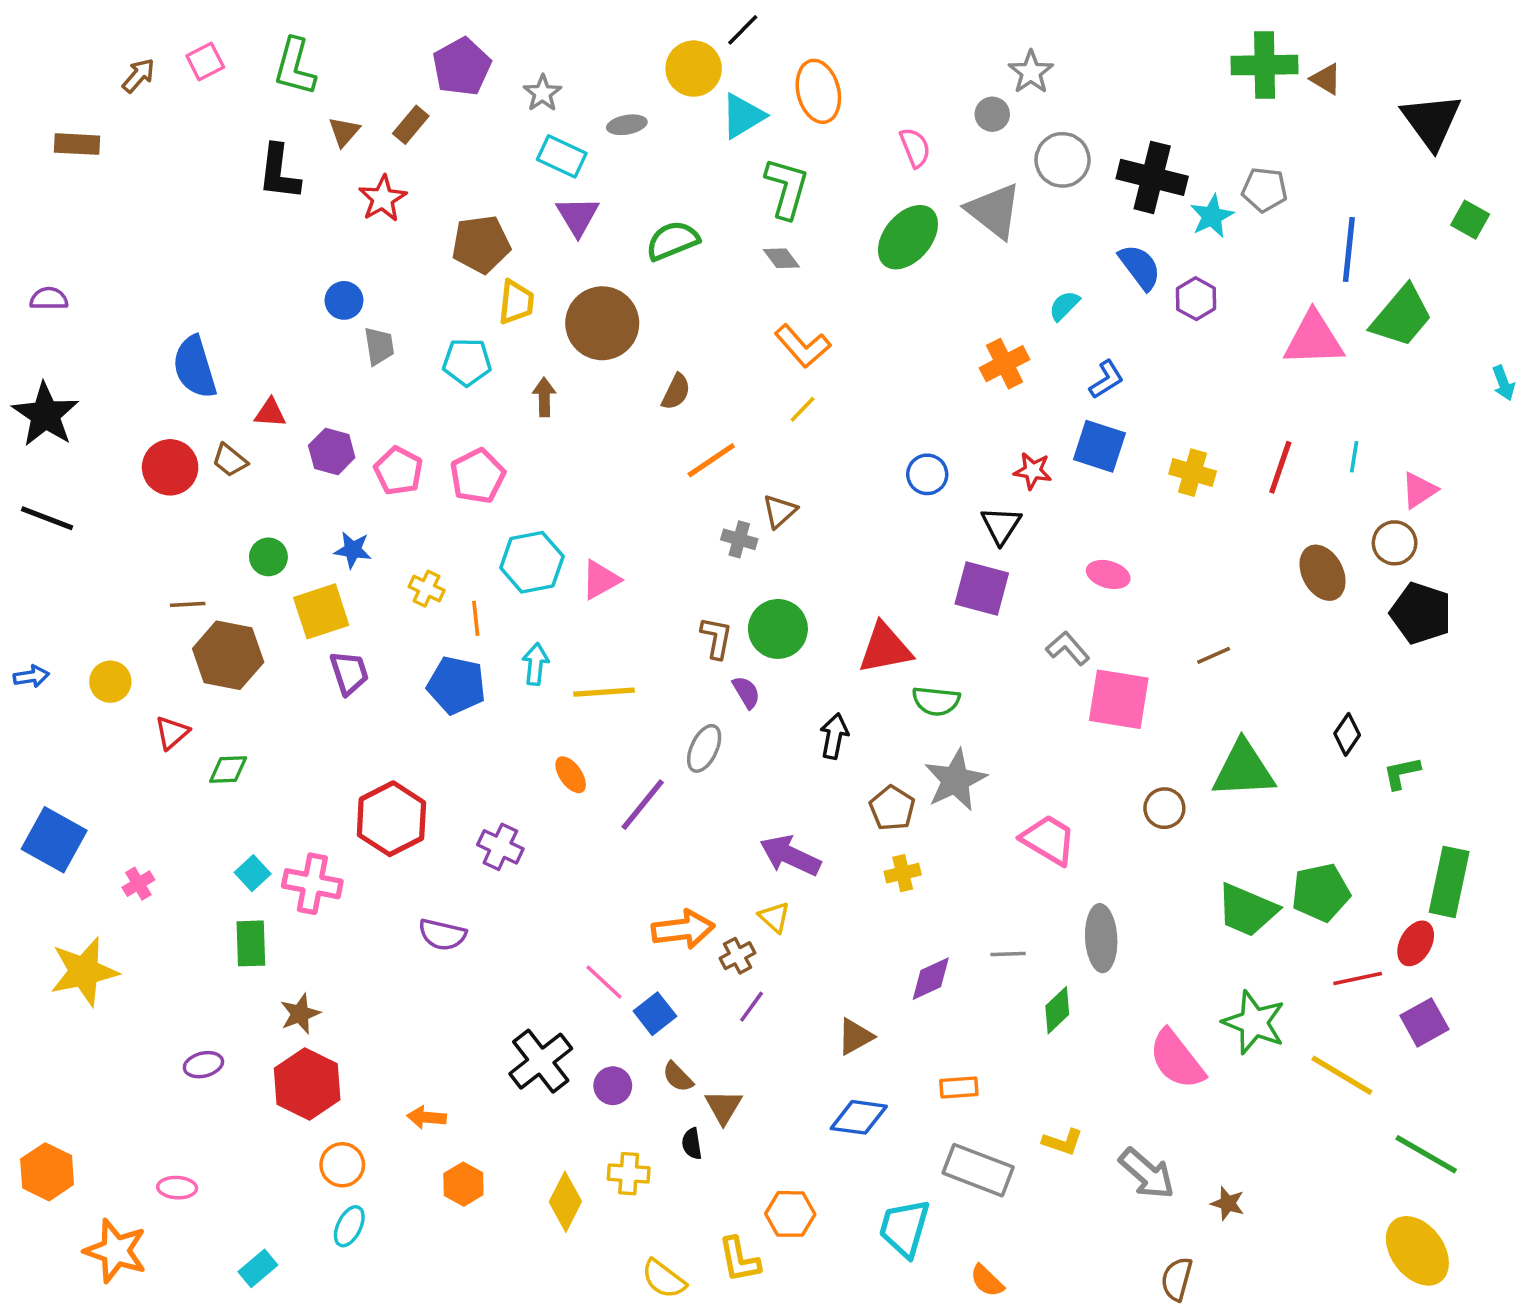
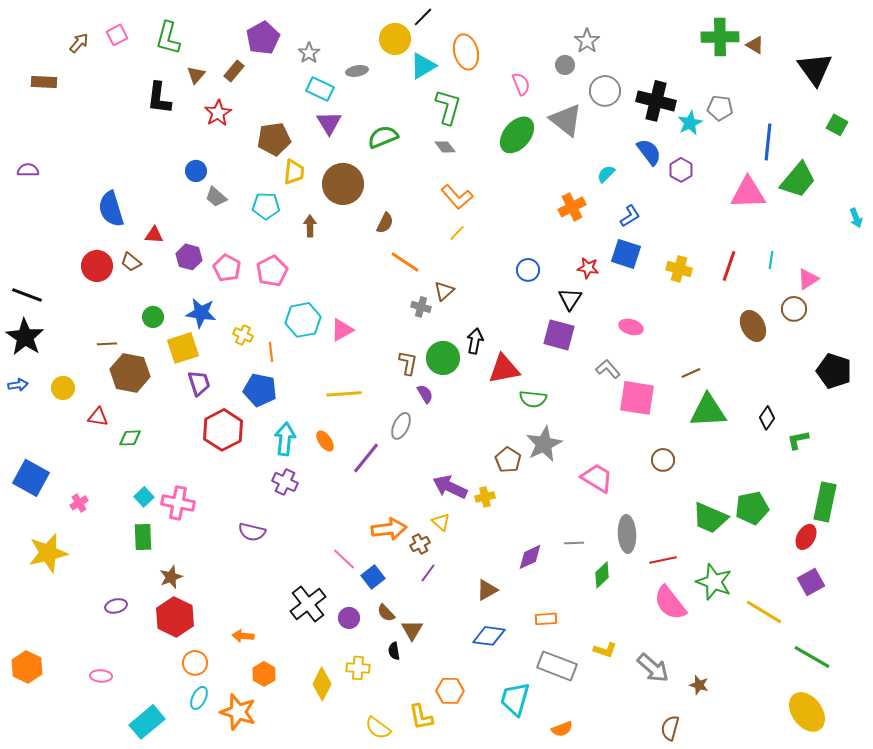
gray trapezoid: (379, 346) -> (216, 197), turned 140
black star: (45, 415) -> (25, 337), moved
orange line: (711, 460) -> (405, 262), turned 68
blue star: (353, 550) -> (201, 313), size x1.4
black pentagon: (1421, 613) -> (834, 371), moved
cyan arrow: (535, 664) -> (285, 439), moved, size x1.4
red triangle: (172, 733) -> (98, 417), turned 50
black arrow: (834, 736) -> (475, 341), moved
green triangle: (1243, 769) -> (708, 411), moved
red hexagon: (391, 819) -> (223, 430), moved
yellow cross: (903, 873) -> (485, 497), moved
red line: (1358, 979) -> (663, 560), moved
orange star: (116, 1251) -> (238, 712), moved
cyan rectangle: (258, 1268) -> (147, 722), size x1.6
orange semicircle: (987, 1281) -> (562, 729), turned -65

